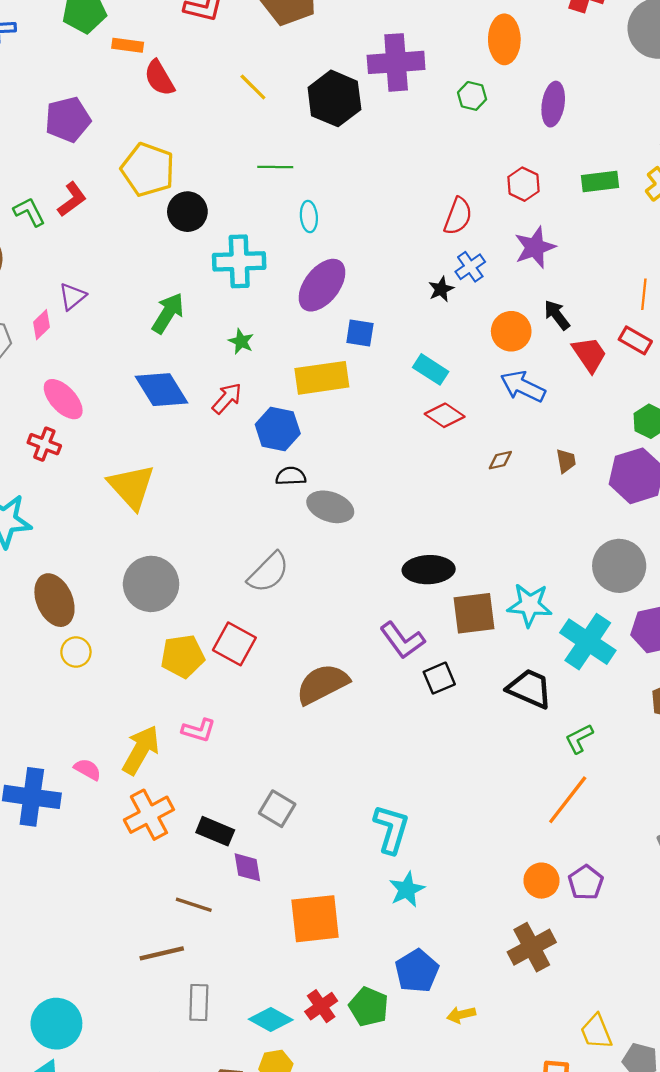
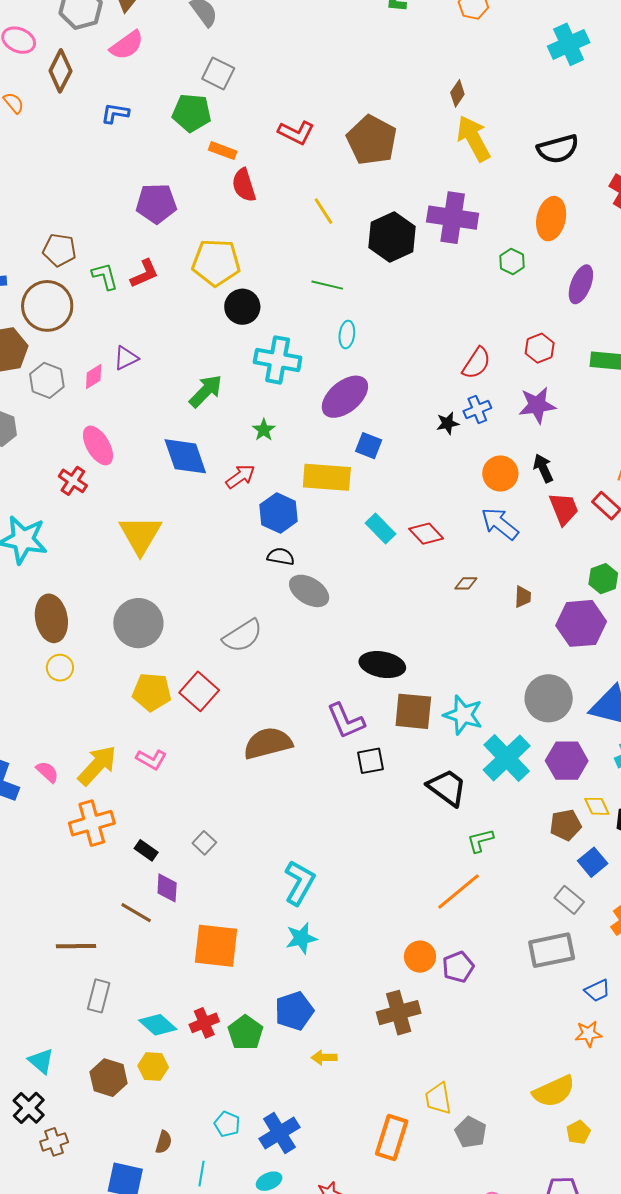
yellow pentagon: (148, 170) -> (216, 263), turned -30
cyan rectangle: (431, 369) -> (380, 528), moved
gray square: (277, 809) -> (204, 843), size x0.7
black rectangle: (215, 831) -> (146, 850), size x0.7
brown line: (194, 905) -> (136, 913), moved

